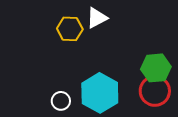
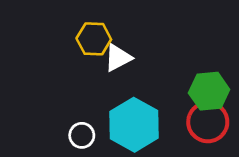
white triangle: (97, 18) -> (118, 58), moved

